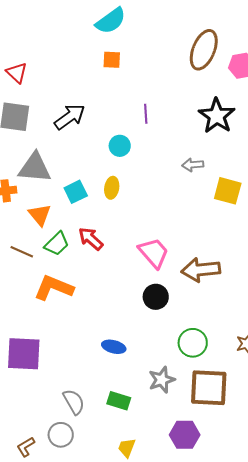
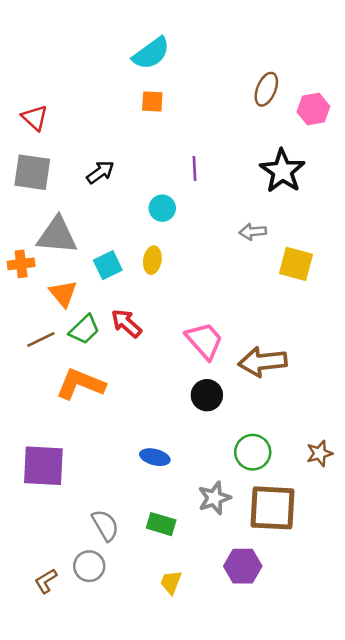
brown ellipse: (204, 50) -> (266, 89), size x0.7
black arrow: (70, 117) -> (100, 172), size x0.7
brown line: (22, 252) -> (41, 339), turned -50

